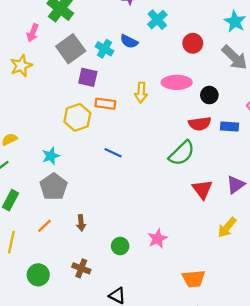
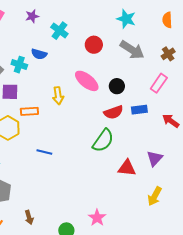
pink ellipse: (177, 82) -> (87, 81), turned 50
red triangle: (202, 189) -> (127, 168), turned -36

